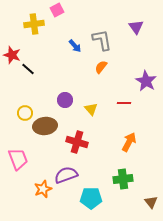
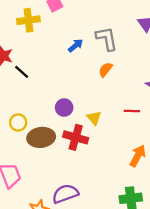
blue arrow: (75, 46) -> (76, 45), turned -88
red cross: (77, 142) -> (76, 137), moved

